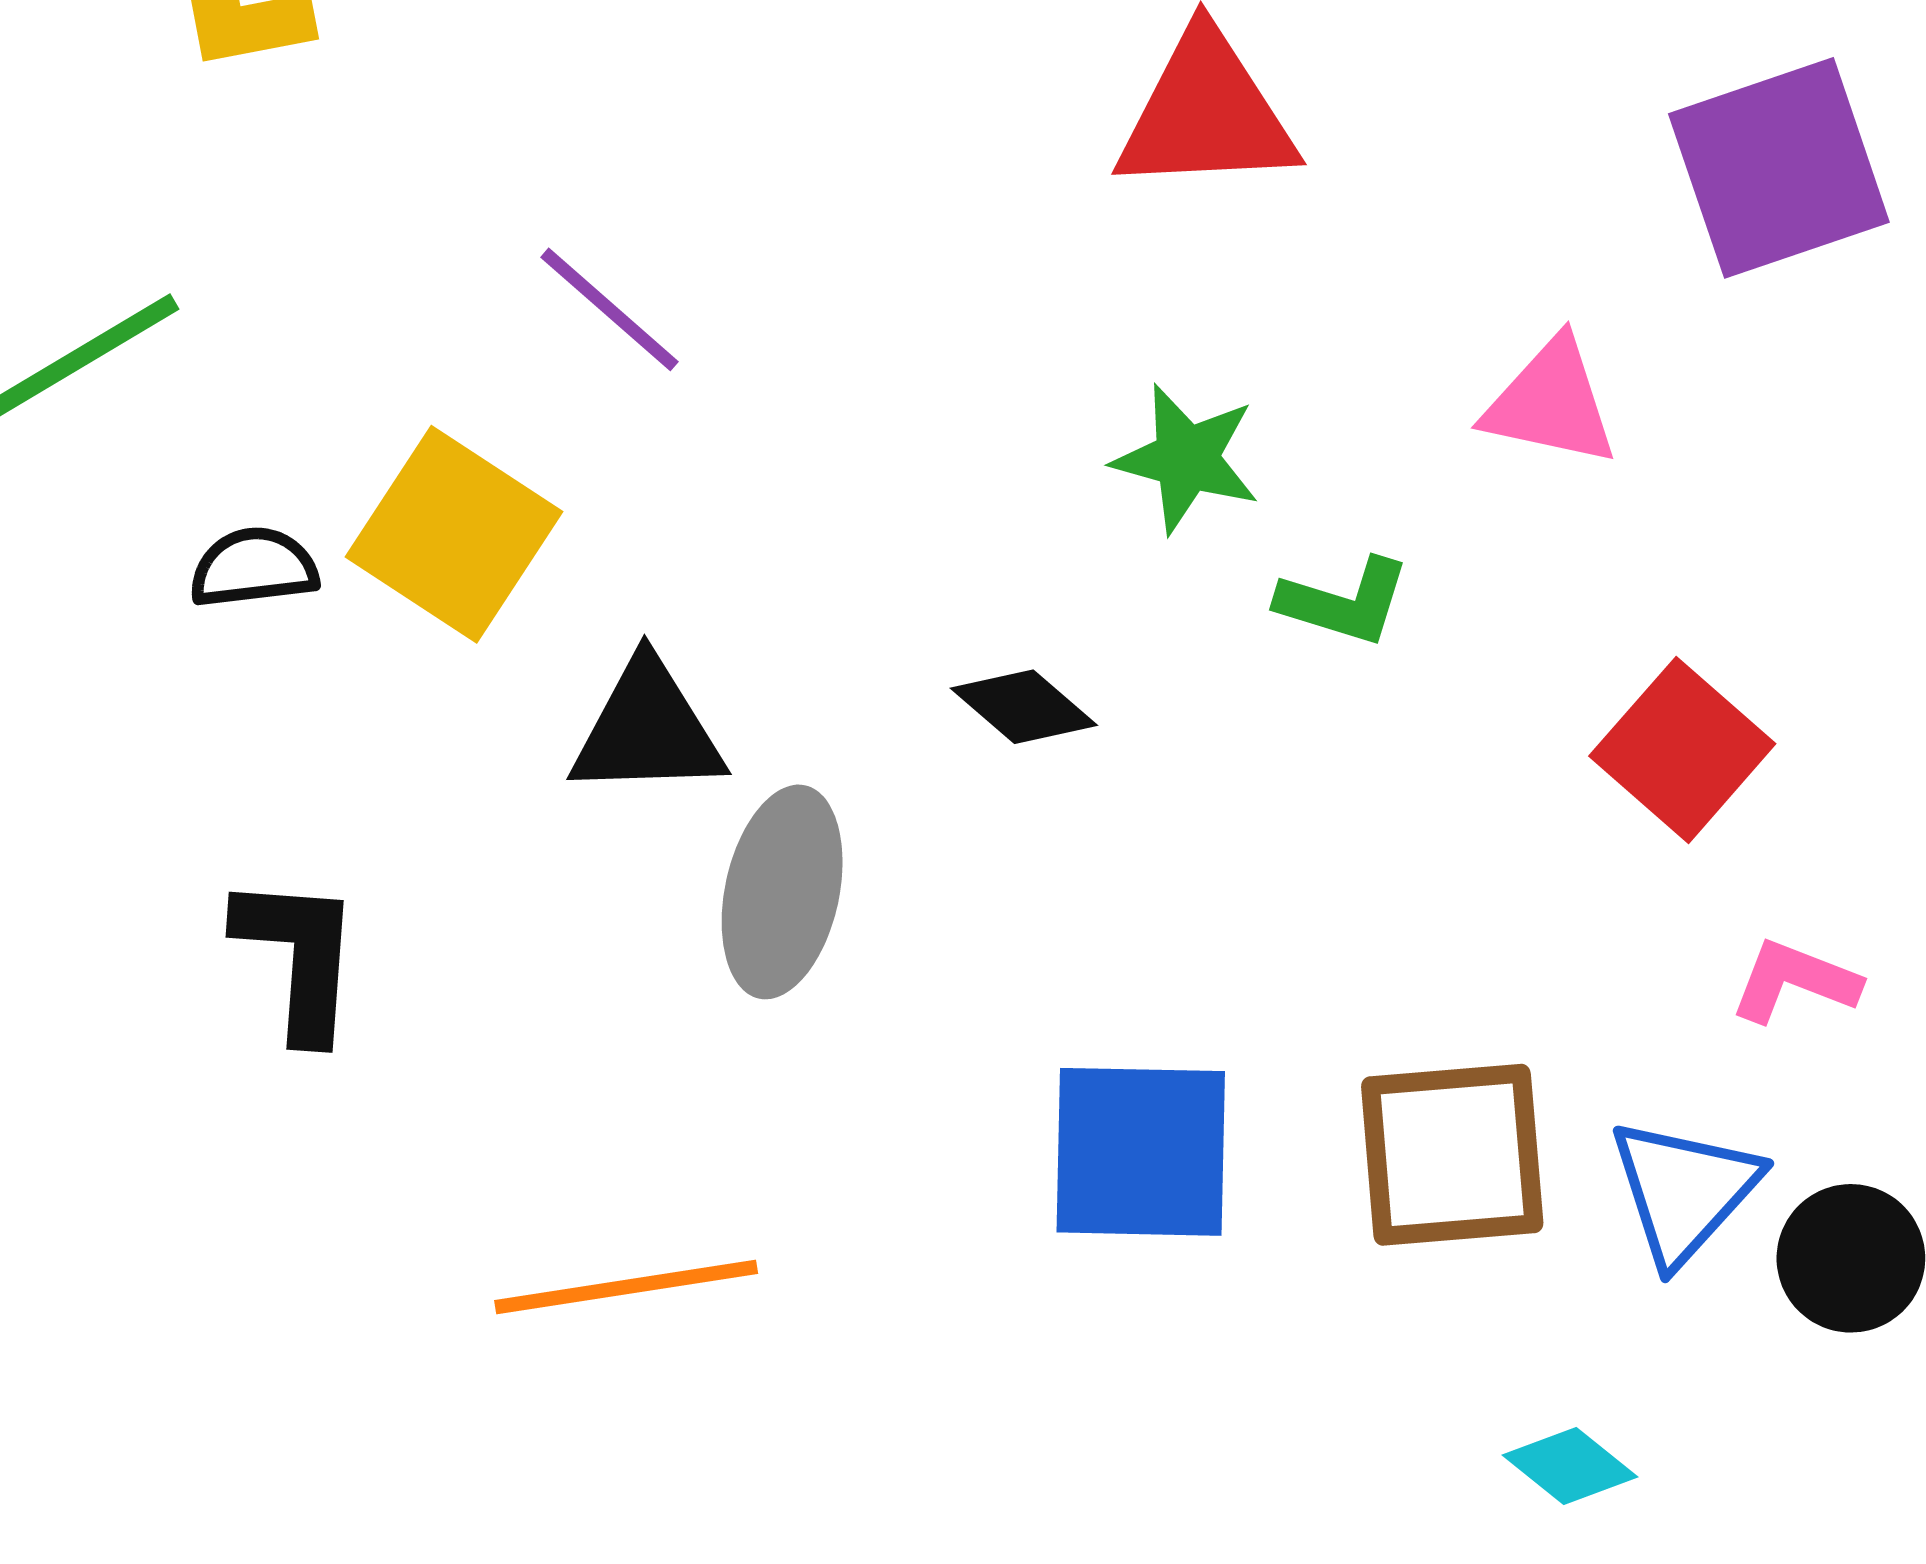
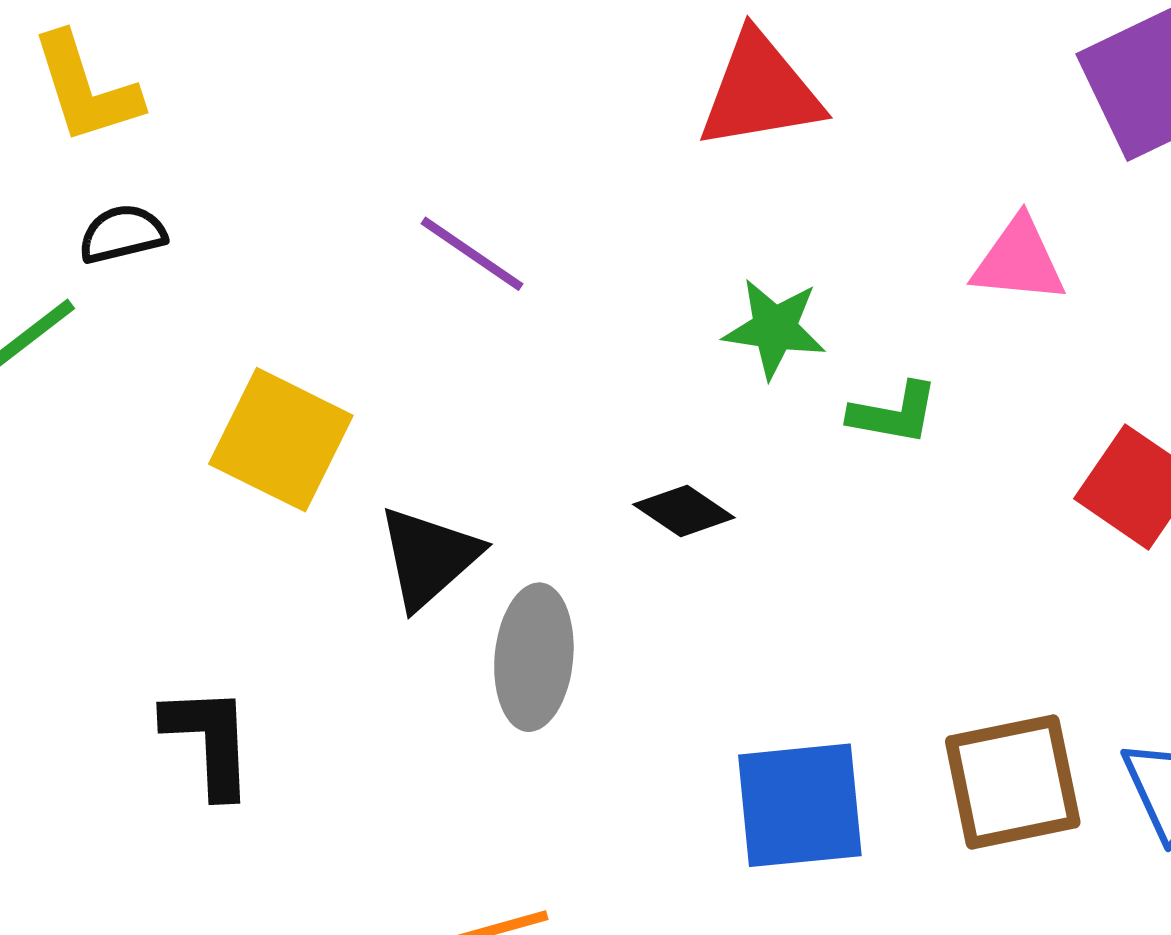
purple line: (610, 309) -> (472, 254), moved
black semicircle: (254, 568) -> (122, 234), moved
black triangle: (647, 729) -> (429, 557), turned -33

